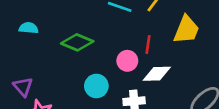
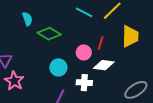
cyan semicircle: (29, 28) -> (27, 19), moved, turned 56
yellow trapezoid: (186, 30) -> (130, 36), turned -30

